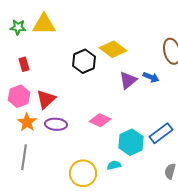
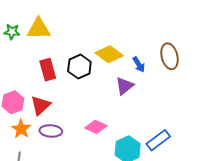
red rectangle: (24, 64) -> (48, 70), moved, size x1.5
blue arrow: (151, 77) -> (139, 64), moved, turned 35

